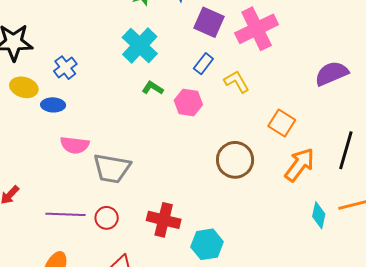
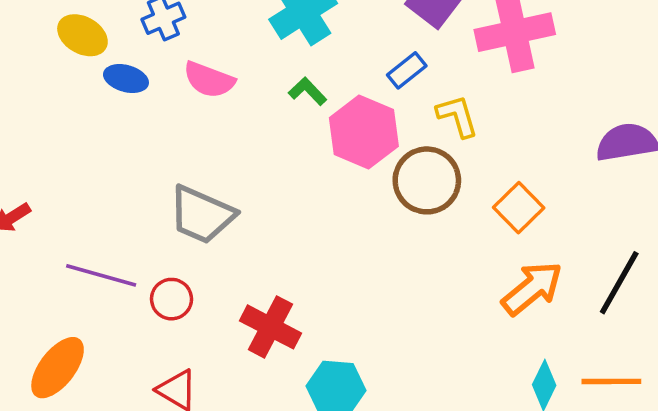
pink hexagon: (188, 103) -> (364, 132), size x1.4
pink semicircle: (75, 145) -> (209, 80), moved
brown circle: (235, 160) -> (427, 180), moved

